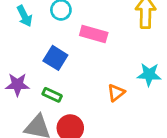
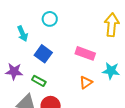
cyan arrow: (24, 16) -> (23, 34), moved
pink rectangle: (94, 34) -> (85, 53), moved

